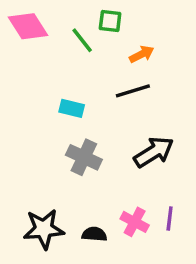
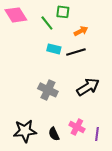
cyan rectangle: (72, 108) -> (54, 49), moved
purple line: (170, 218) -> (97, 134), moved
black semicircle: (94, 234) -> (54, 134), turned -120

